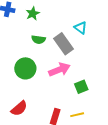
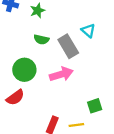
green square: (81, 87) -> (95, 106), moved
red semicircle: (19, 108) -> (15, 97), moved

